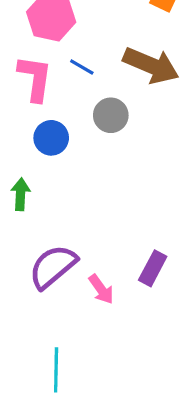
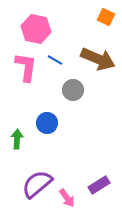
blue circle: (51, 138) -> (47, 123), moved
purple rectangle: (153, 268) -> (99, 185), turned 30

